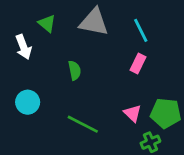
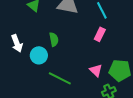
white arrow: (23, 47) -> (17, 43), moved
cyan circle: (28, 102) -> (39, 55), moved

